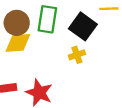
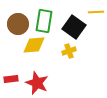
yellow diamond: (18, 43) -> (34, 45), moved

